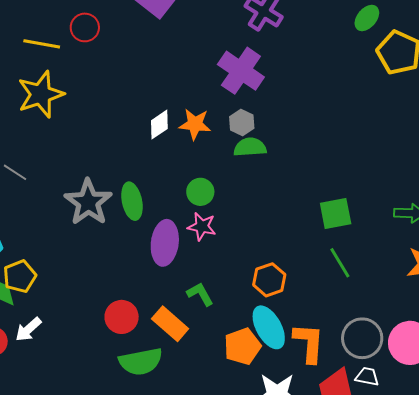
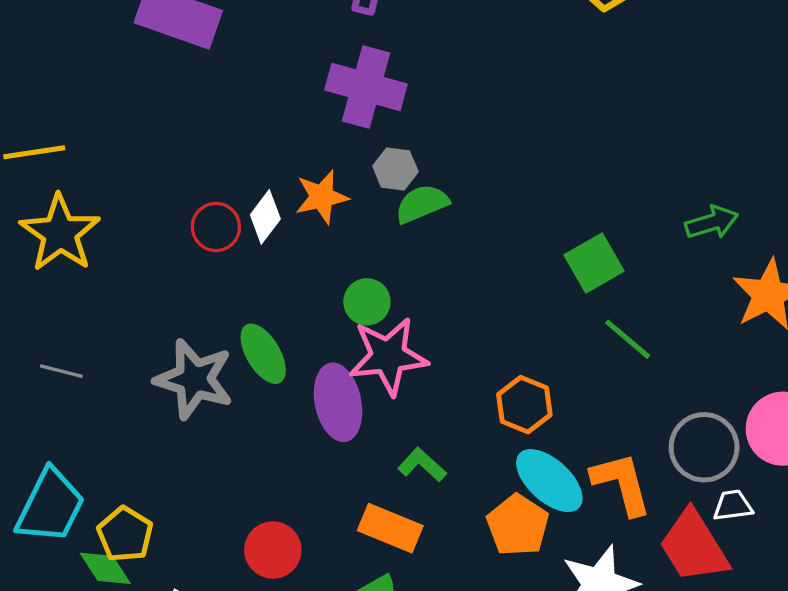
red circle: (85, 27) -> (216, 227), moved
pink star: (202, 227) -> (388, 356), size x1.6
red circle: (122, 317) -> (273, 550), moved

